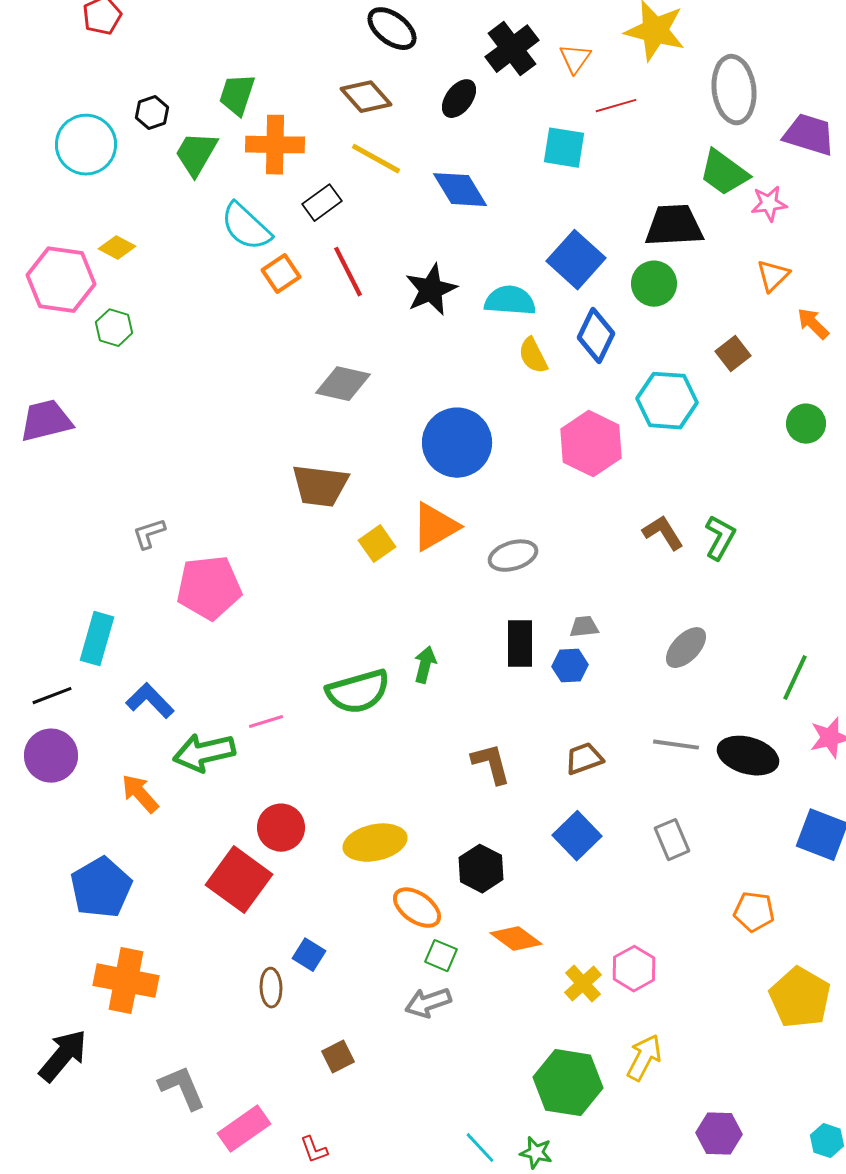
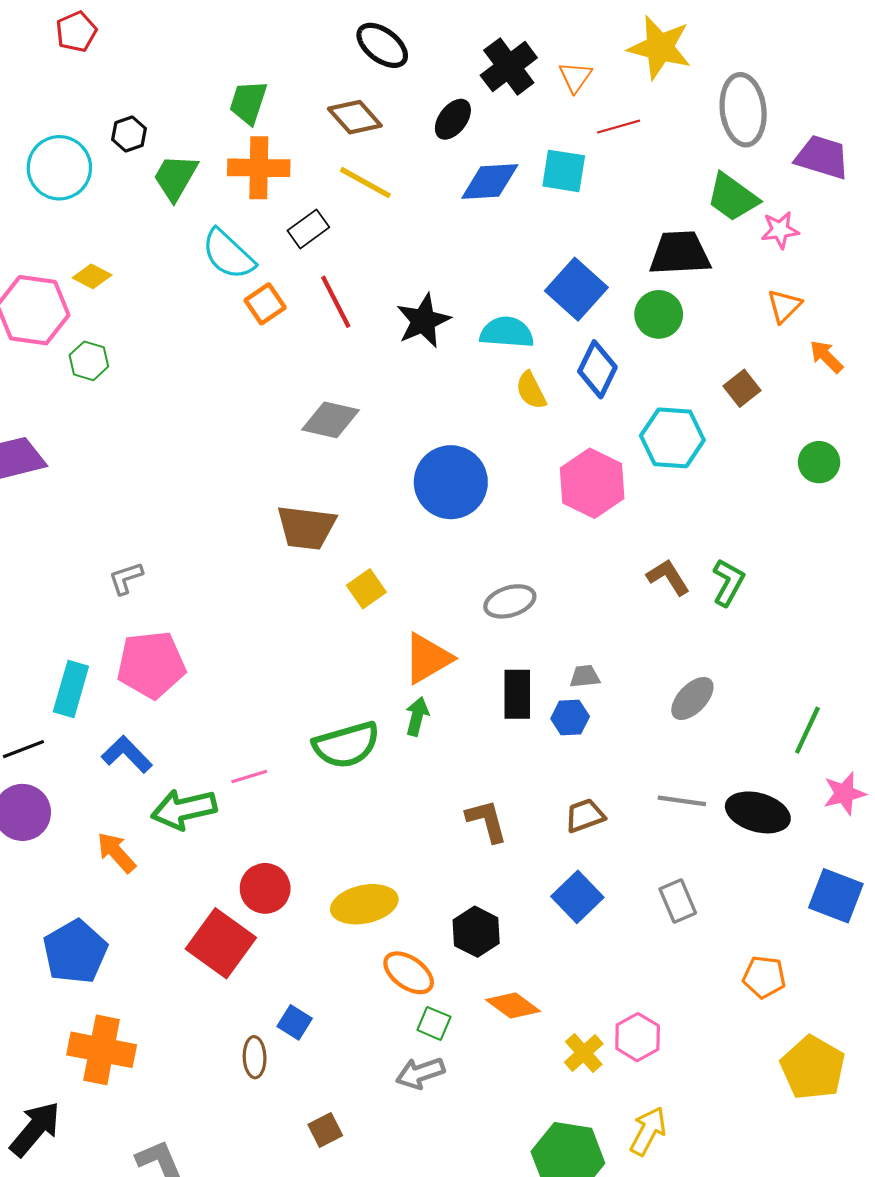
green trapezoid: (237, 95) -> (248, 102), moved
blue diamond: (460, 190) -> (490, 181), moved, turned -62
orange triangle: (435, 527) -> (428, 658), moved
pink pentagon: (209, 588) -> (151, 665), moved

